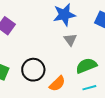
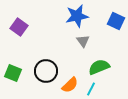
cyan line: (89, 88) -> (91, 89), moved, turned -48

